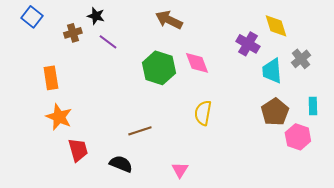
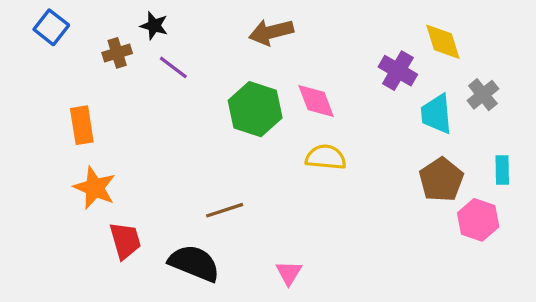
brown arrow: (169, 20) -> (271, 32), turned -40
yellow semicircle: (203, 113) -> (326, 157), moved, turned 85
black semicircle: (121, 164) -> (194, 263), size x1.4

